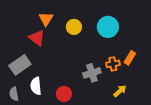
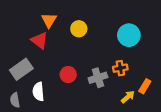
cyan circle: (108, 27) -> (129, 35), moved
orange rectangle: (130, 58) -> (145, 86), moved
red circle: (64, 94) -> (68, 75), moved

